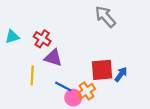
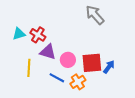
cyan triangle: (12, 37) -> (19, 34), moved
pink circle: (73, 98) -> (68, 60), moved

